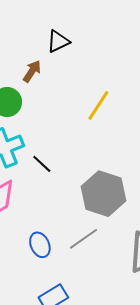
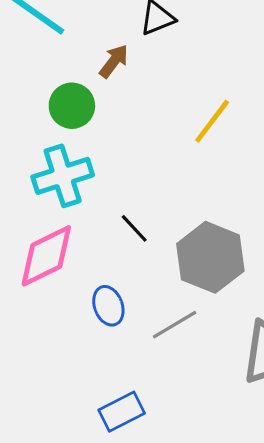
black line: (42, 164) -> (134, 228), moved
blue ellipse: (40, 245) -> (108, 306), moved

